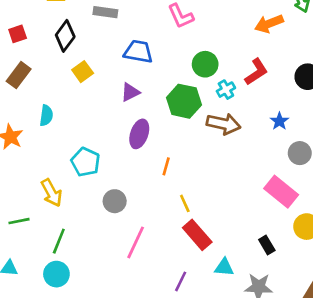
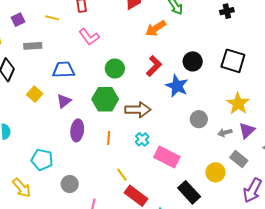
yellow square: (83, 72) -> (35, 94), moved
cyan cross: (226, 90) -> (142, 139), moved
blue star: (279, 121) -> (177, 86), moved, size x1.6
orange line: (166, 166) -> (109, 138), moved
pink rectangle: (281, 192) -> (167, 157), moved
black rectangle: (267, 245) -> (189, 192), size x1.6

